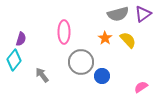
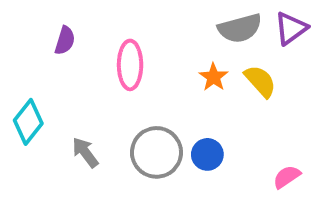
purple semicircle: (21, 39) -> (65, 40), moved
gray circle: (81, 62) -> (156, 152), moved

